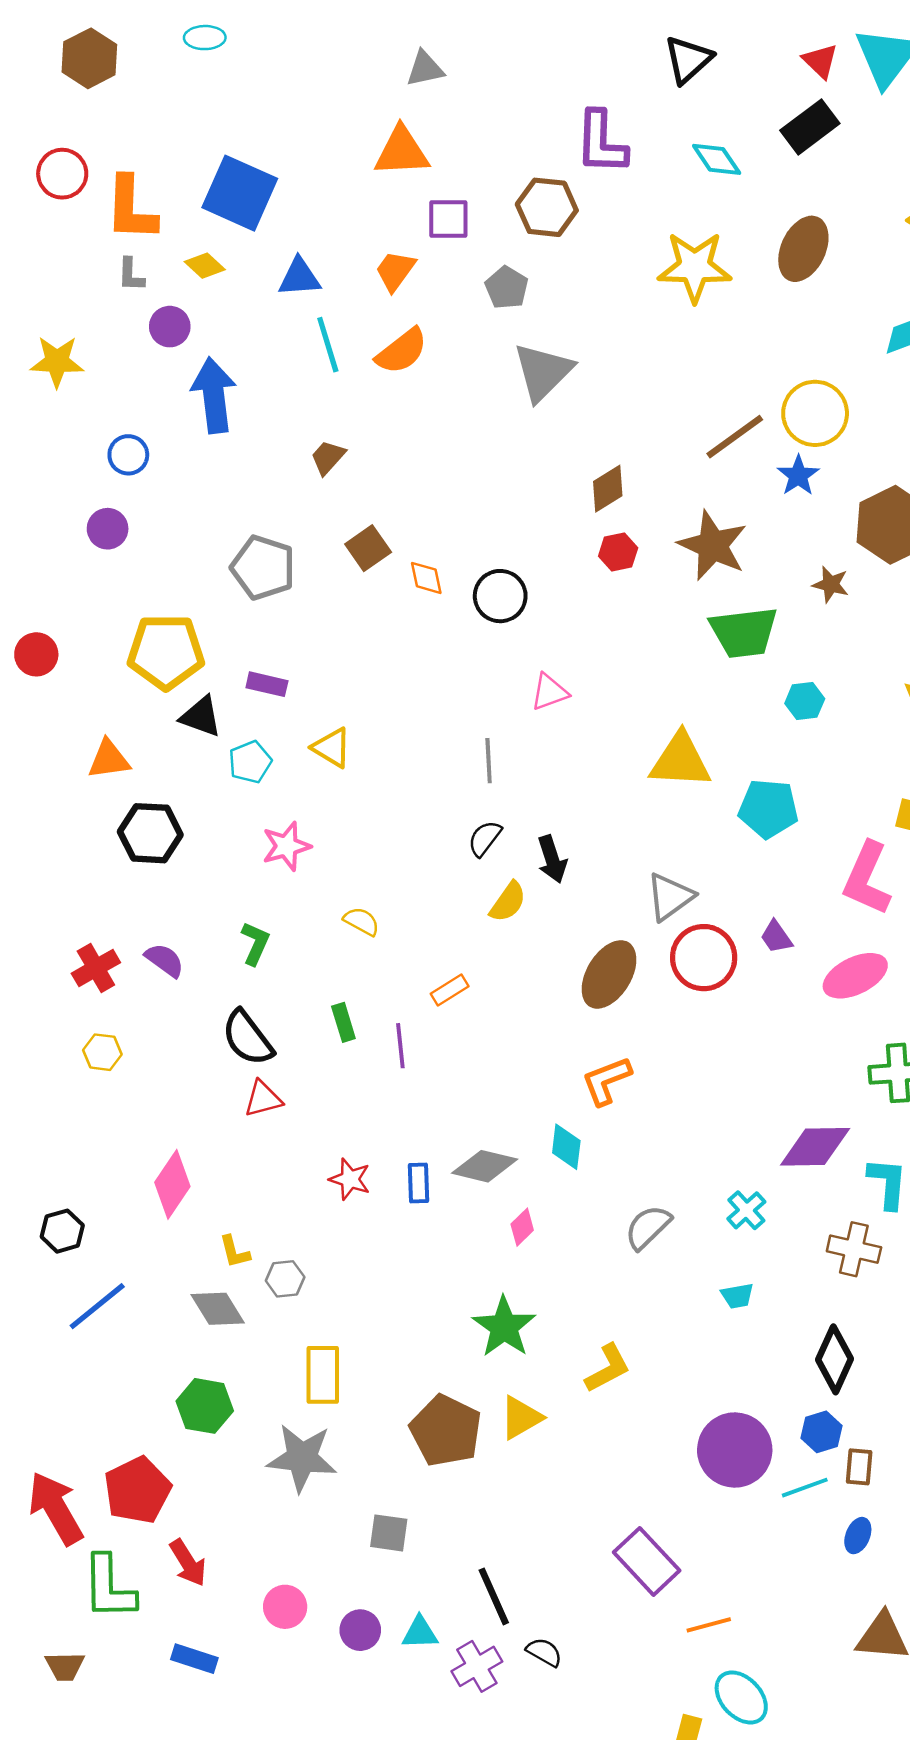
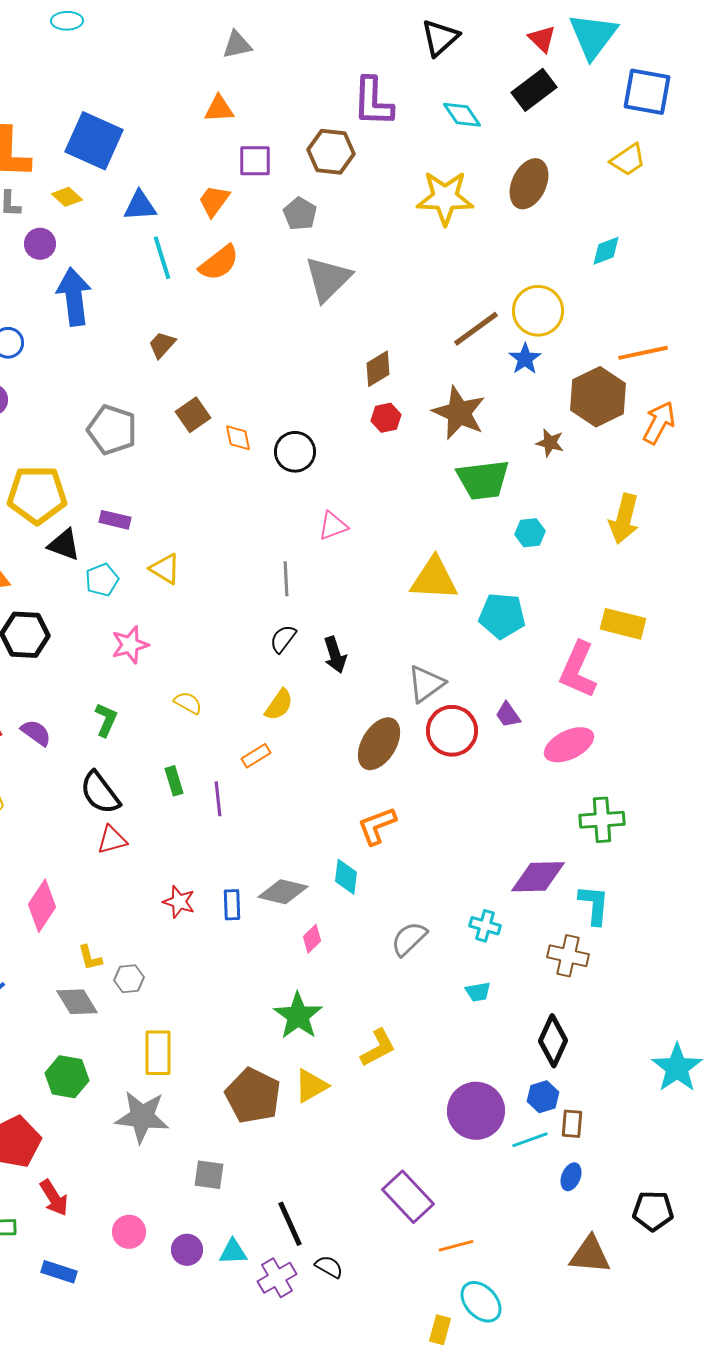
orange triangle: (402, 152) -> (219, 109), size x0.7
yellow semicircle: (508, 902) -> (279, 705), moved
cyan cross: (746, 1210) -> (485, 926), turned -32

